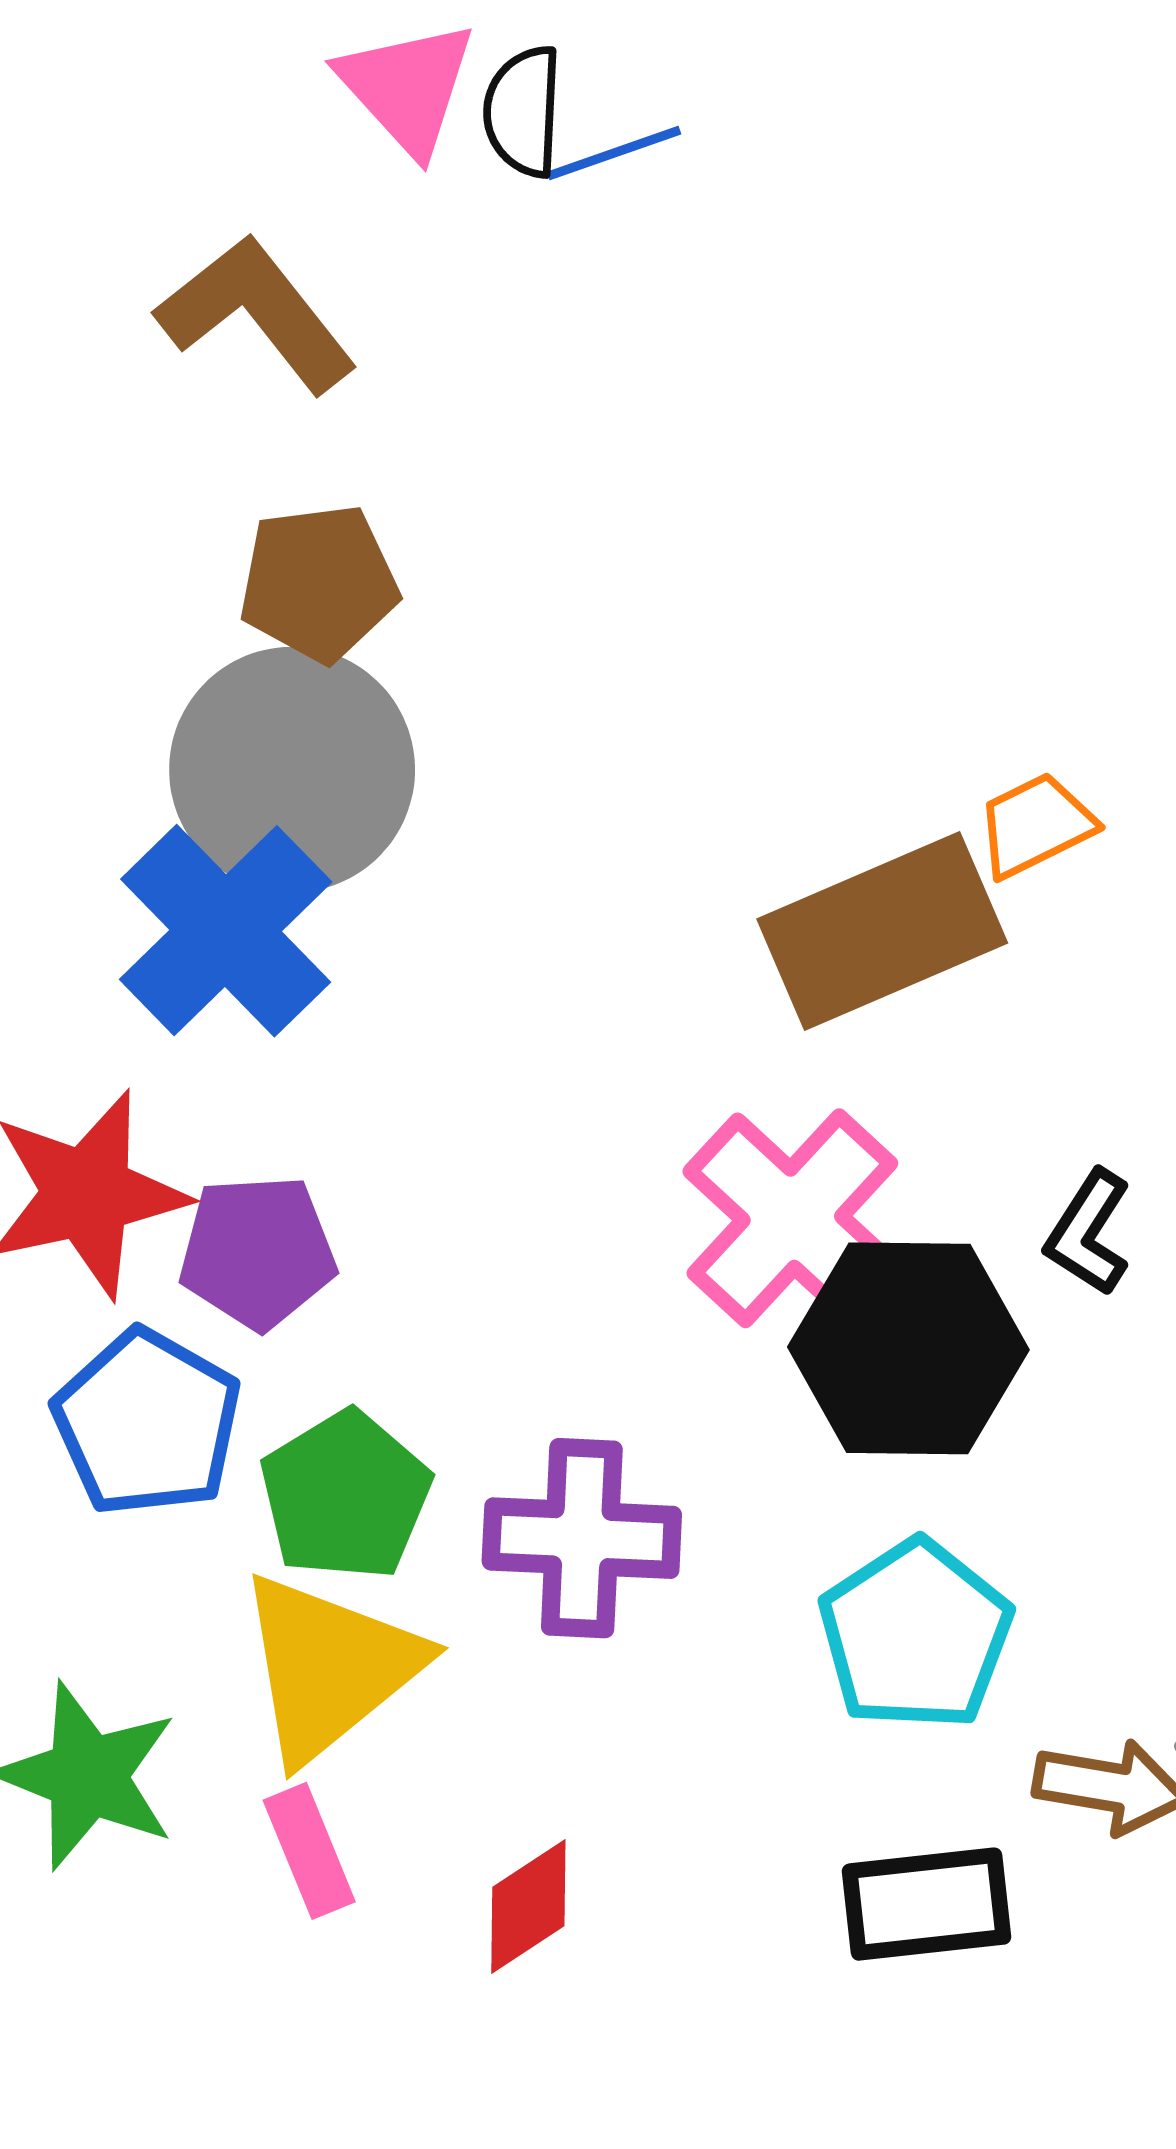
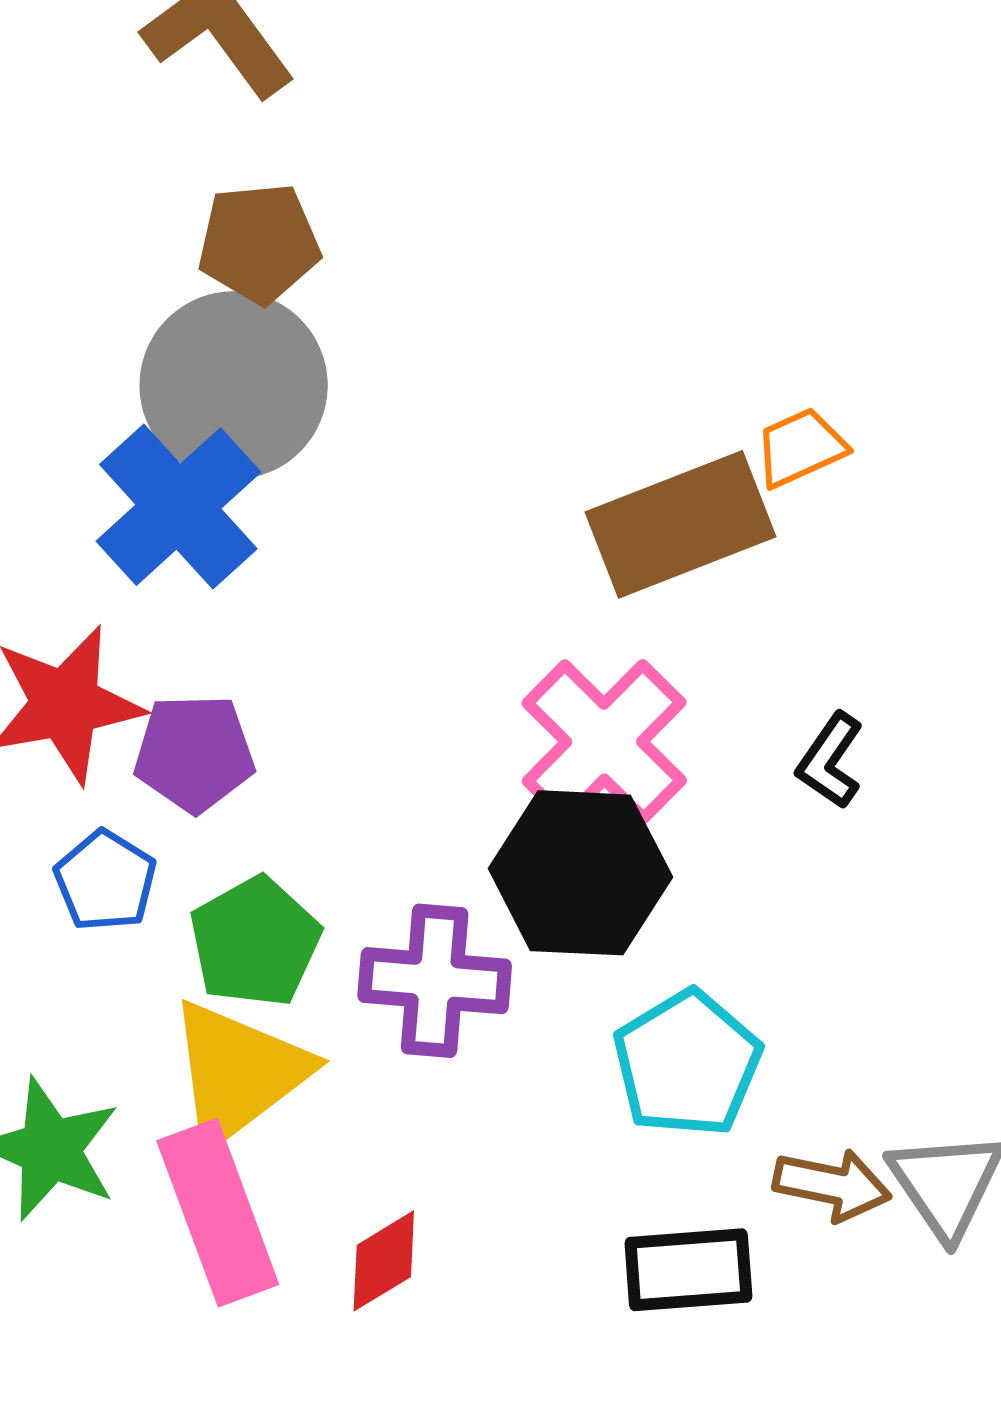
black hexagon: (908, 1348) -> (580, 873), moved
blue pentagon: (147, 1423) -> (105, 881), size x0.7
pink rectangle: (309, 1851) -> (218, 1213), size x1.8

